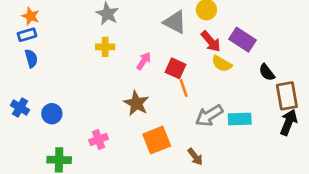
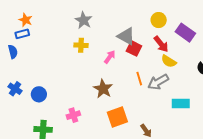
gray triangle: (175, 22) -> (126, 36), moved
purple rectangle: (243, 40) -> (185, 33), moved
blue semicircle: (31, 58) -> (13, 52), moved
red square: (176, 68) -> (134, 48), moved
gray arrow: (209, 115) -> (158, 82), moved

